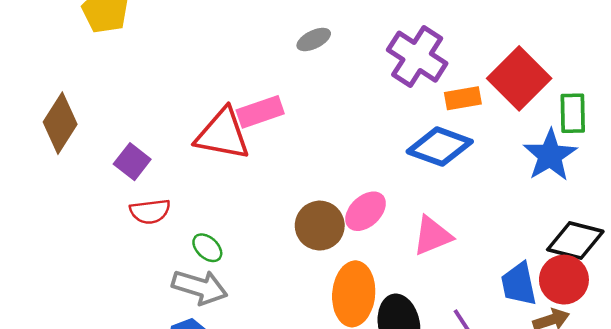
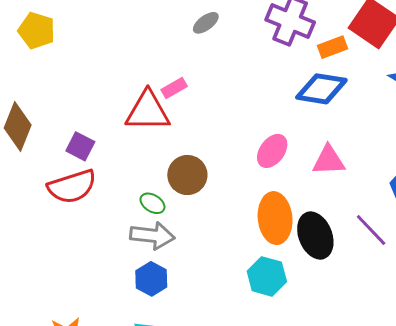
pink rectangle: (260, 112) -> (174, 88), size x0.7
red semicircle: (150, 211) -> (72, 187), moved, size x1.5
brown circle: (320, 226) -> (187, 175), moved
pink triangle: (432, 236) -> (329, 160), turned 30

